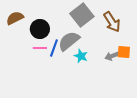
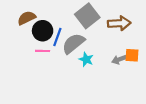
brown semicircle: (15, 18) -> (27, 18), moved
brown arrow: (112, 22) -> (119, 23), turned -60
blue line: (54, 48) -> (57, 37), moved

